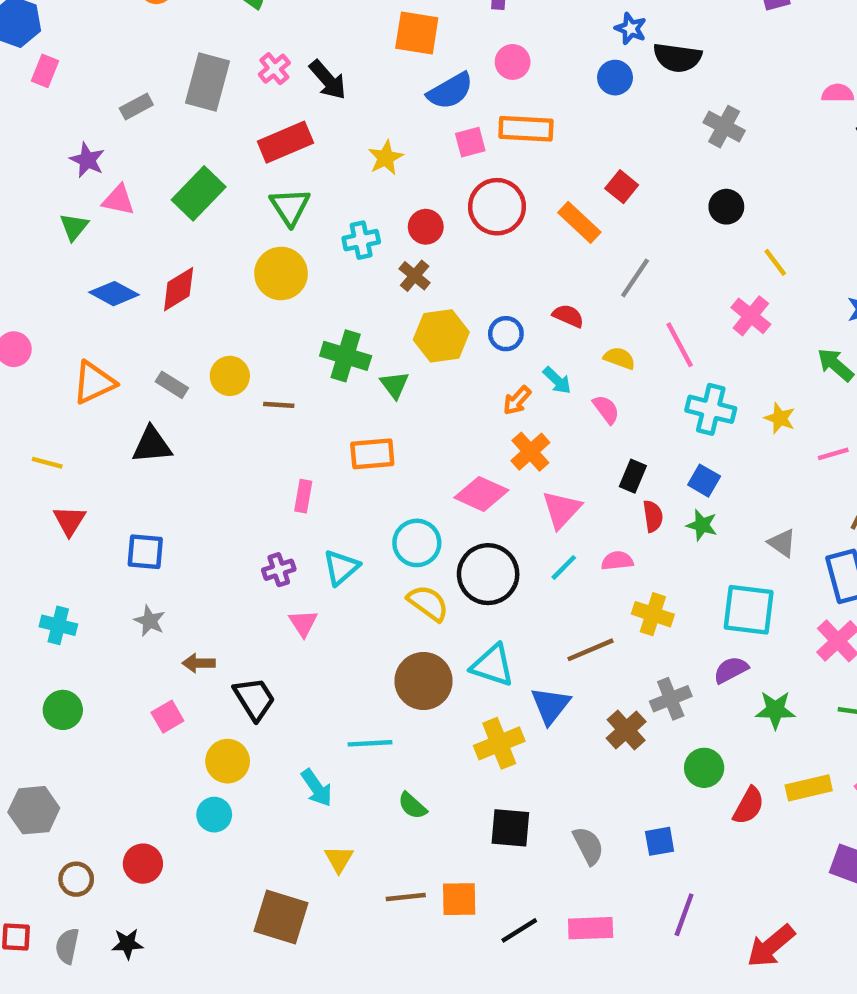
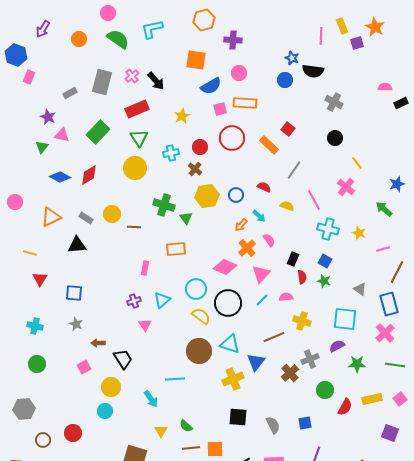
pink semicircle: (606, 409) -> (269, 240), moved
green semicircle: (412, 806) -> (186, 426), moved

